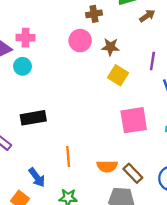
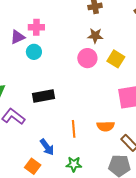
pink circle: (80, 41) -> (87, 58), moved
brown star: (110, 47) -> (95, 36), moved
orange semicircle: (107, 166) -> (106, 126), moved

